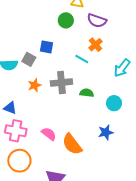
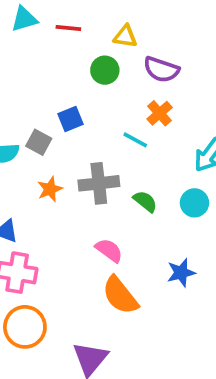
blue square: (47, 47) -> (71, 119), turned -32
green semicircle: (87, 93) -> (145, 201), turned 32
cyan circle: (114, 103) -> (194, 203), moved
pink semicircle: (49, 134) -> (109, 250), moved

